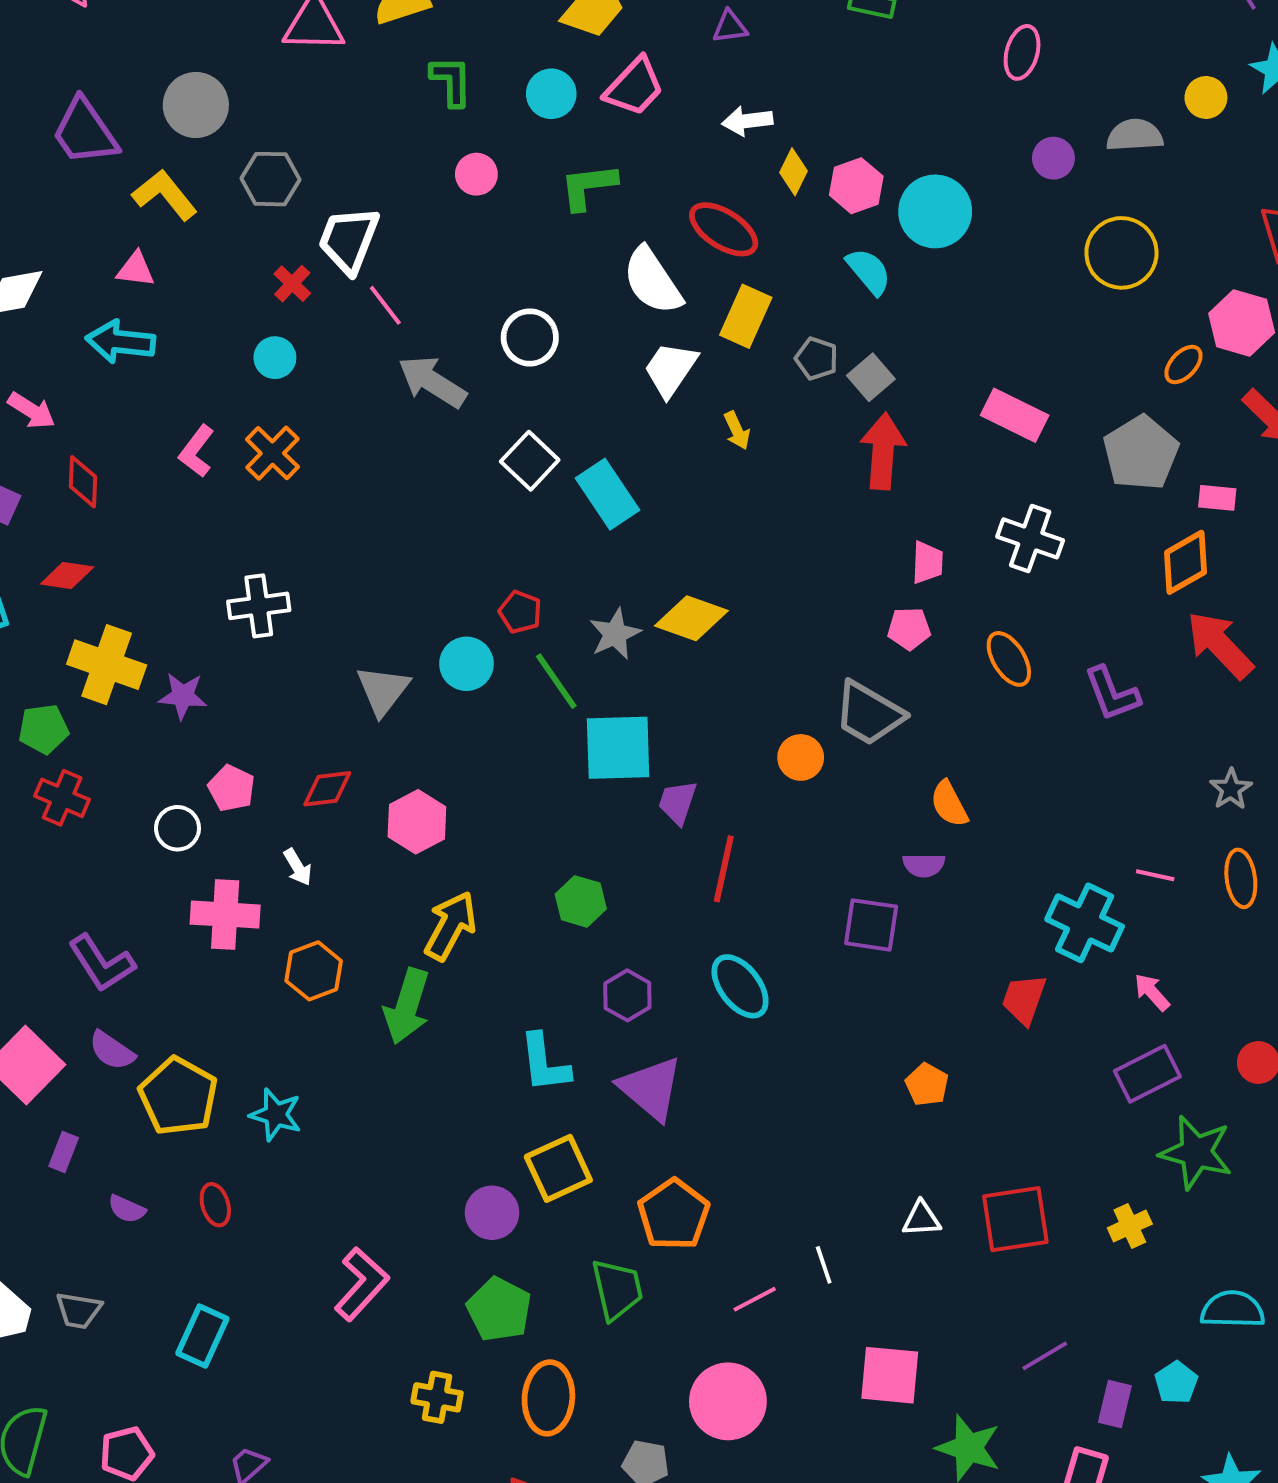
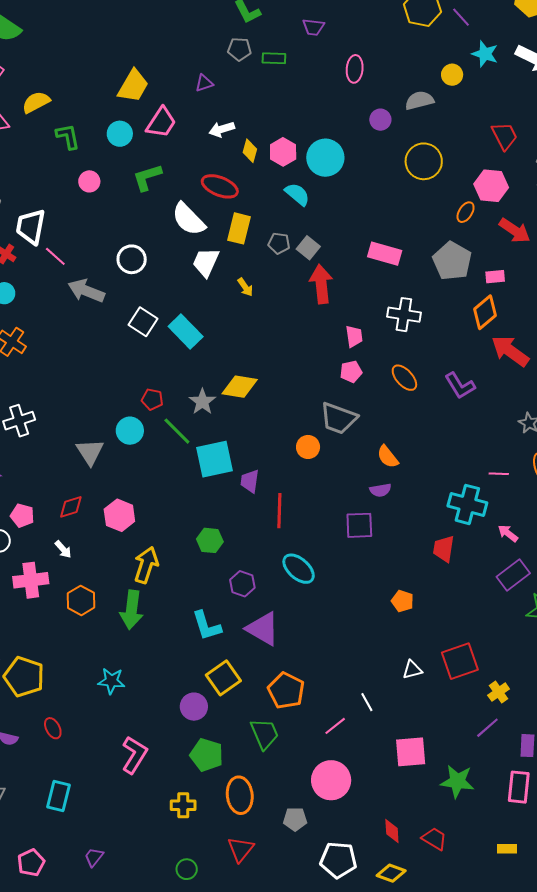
cyan star: (276, 1115) -> (111, 681), moved
yellow cross: (1130, 1226) -> (499, 692), moved

